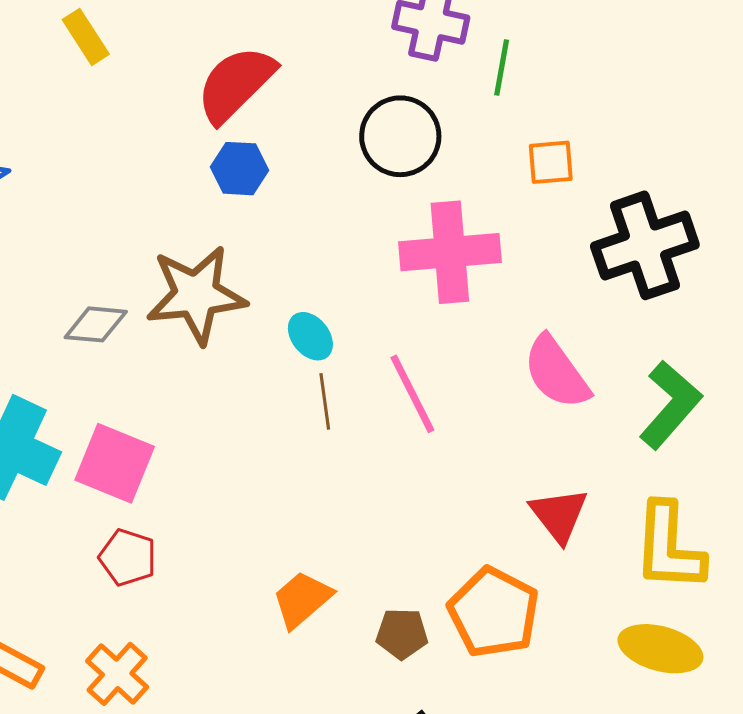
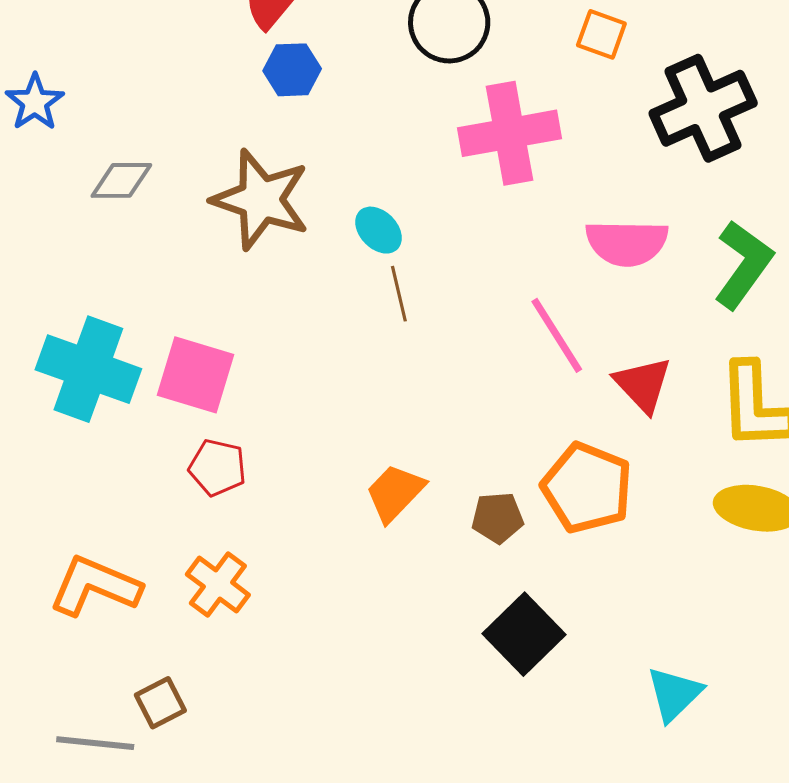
orange square: (551, 162) -> (601, 34), turned 30
brown star: (196, 295) -> (261, 200), turned 30
gray diamond: (96, 324) -> (121, 180), moved
pink semicircle: (556, 372) -> (627, 243), turned -48
pink line: (412, 394) -> (557, 335), moved

